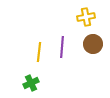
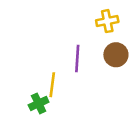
yellow line: (39, 52) -> (52, 85), moved

